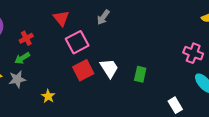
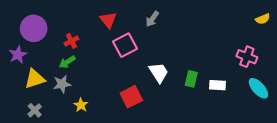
red square: (83, 70) -> (131, 97), moved
yellow star: (48, 96) -> (81, 105), moved
white rectangle: (175, 105) -> (217, 85), moved, turned -56

